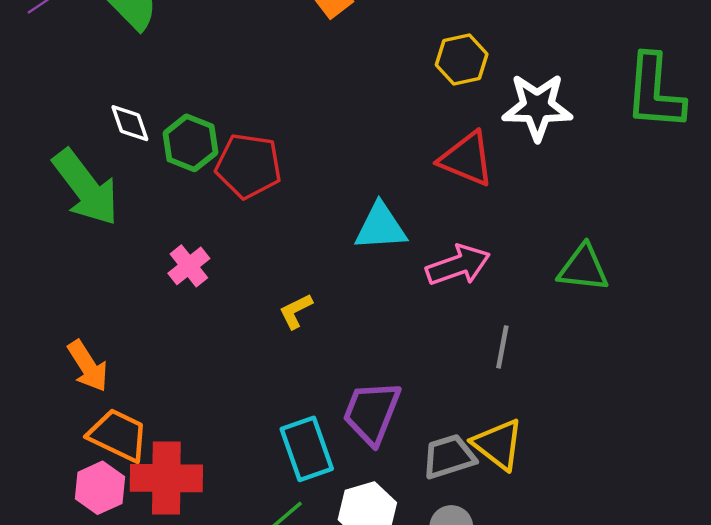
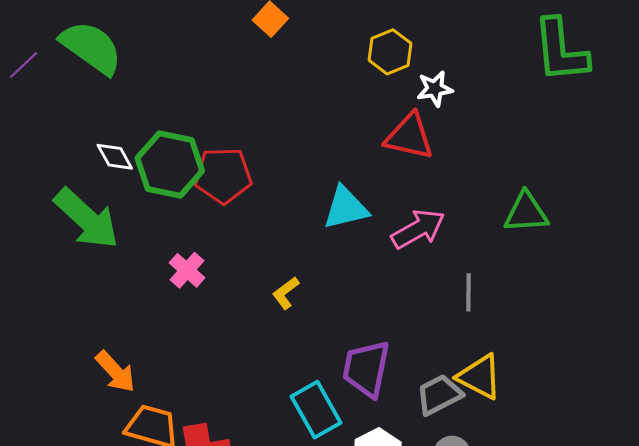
white star: (537, 107) -> (435, 89), moved, size x0.6
green hexagon: (190, 143) -> (170, 164), size x1.4

